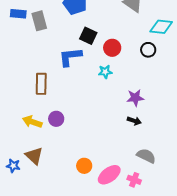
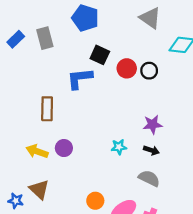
blue rectangle: (18, 14) -> (16, 39), moved, turned -49
black circle: (148, 50) -> (149, 71), moved
cyan star: (105, 72) -> (119, 147), moved
gray semicircle: (146, 156) -> (149, 178), moved

